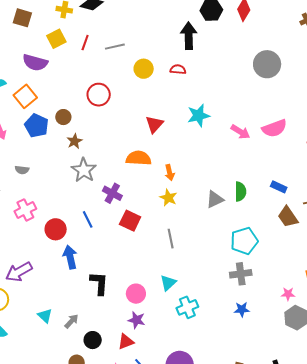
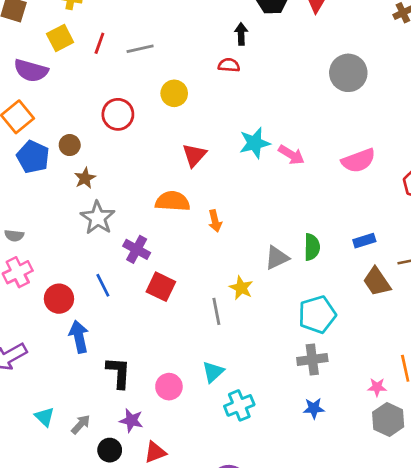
black arrow: (189, 36) -> (241, 34), size x0.6
yellow circle: (144, 69) -> (174, 93), moved
red semicircle: (178, 69) -> (229, 65), moved
pink arrow: (240, 132) -> (291, 155), moved
gray semicircle: (22, 170) -> (14, 236), moved
blue rectangle: (279, 187) -> (364, 241), turned -42
yellow star: (168, 198) -> (241, 288), moved
purple star: (137, 320) -> (131, 420), moved

